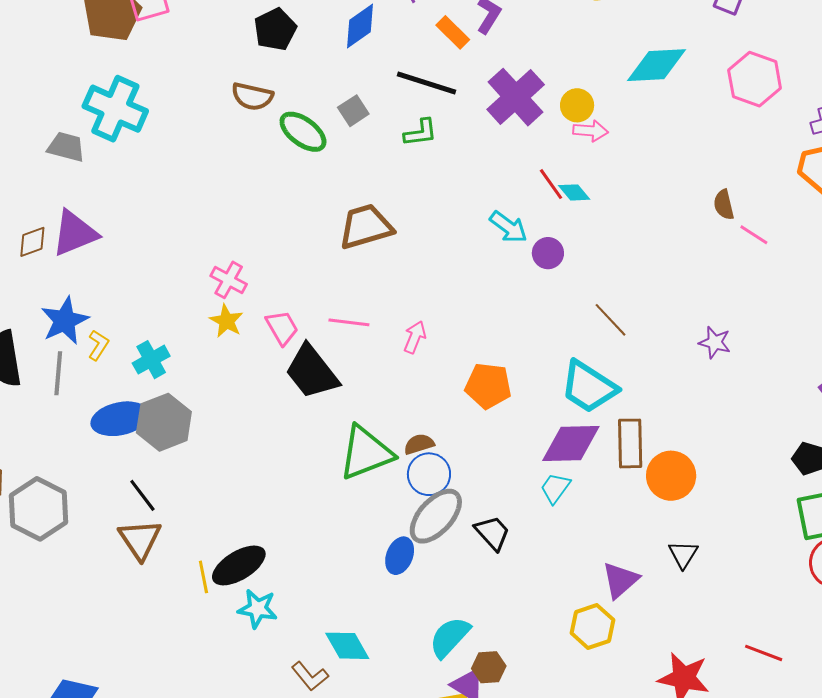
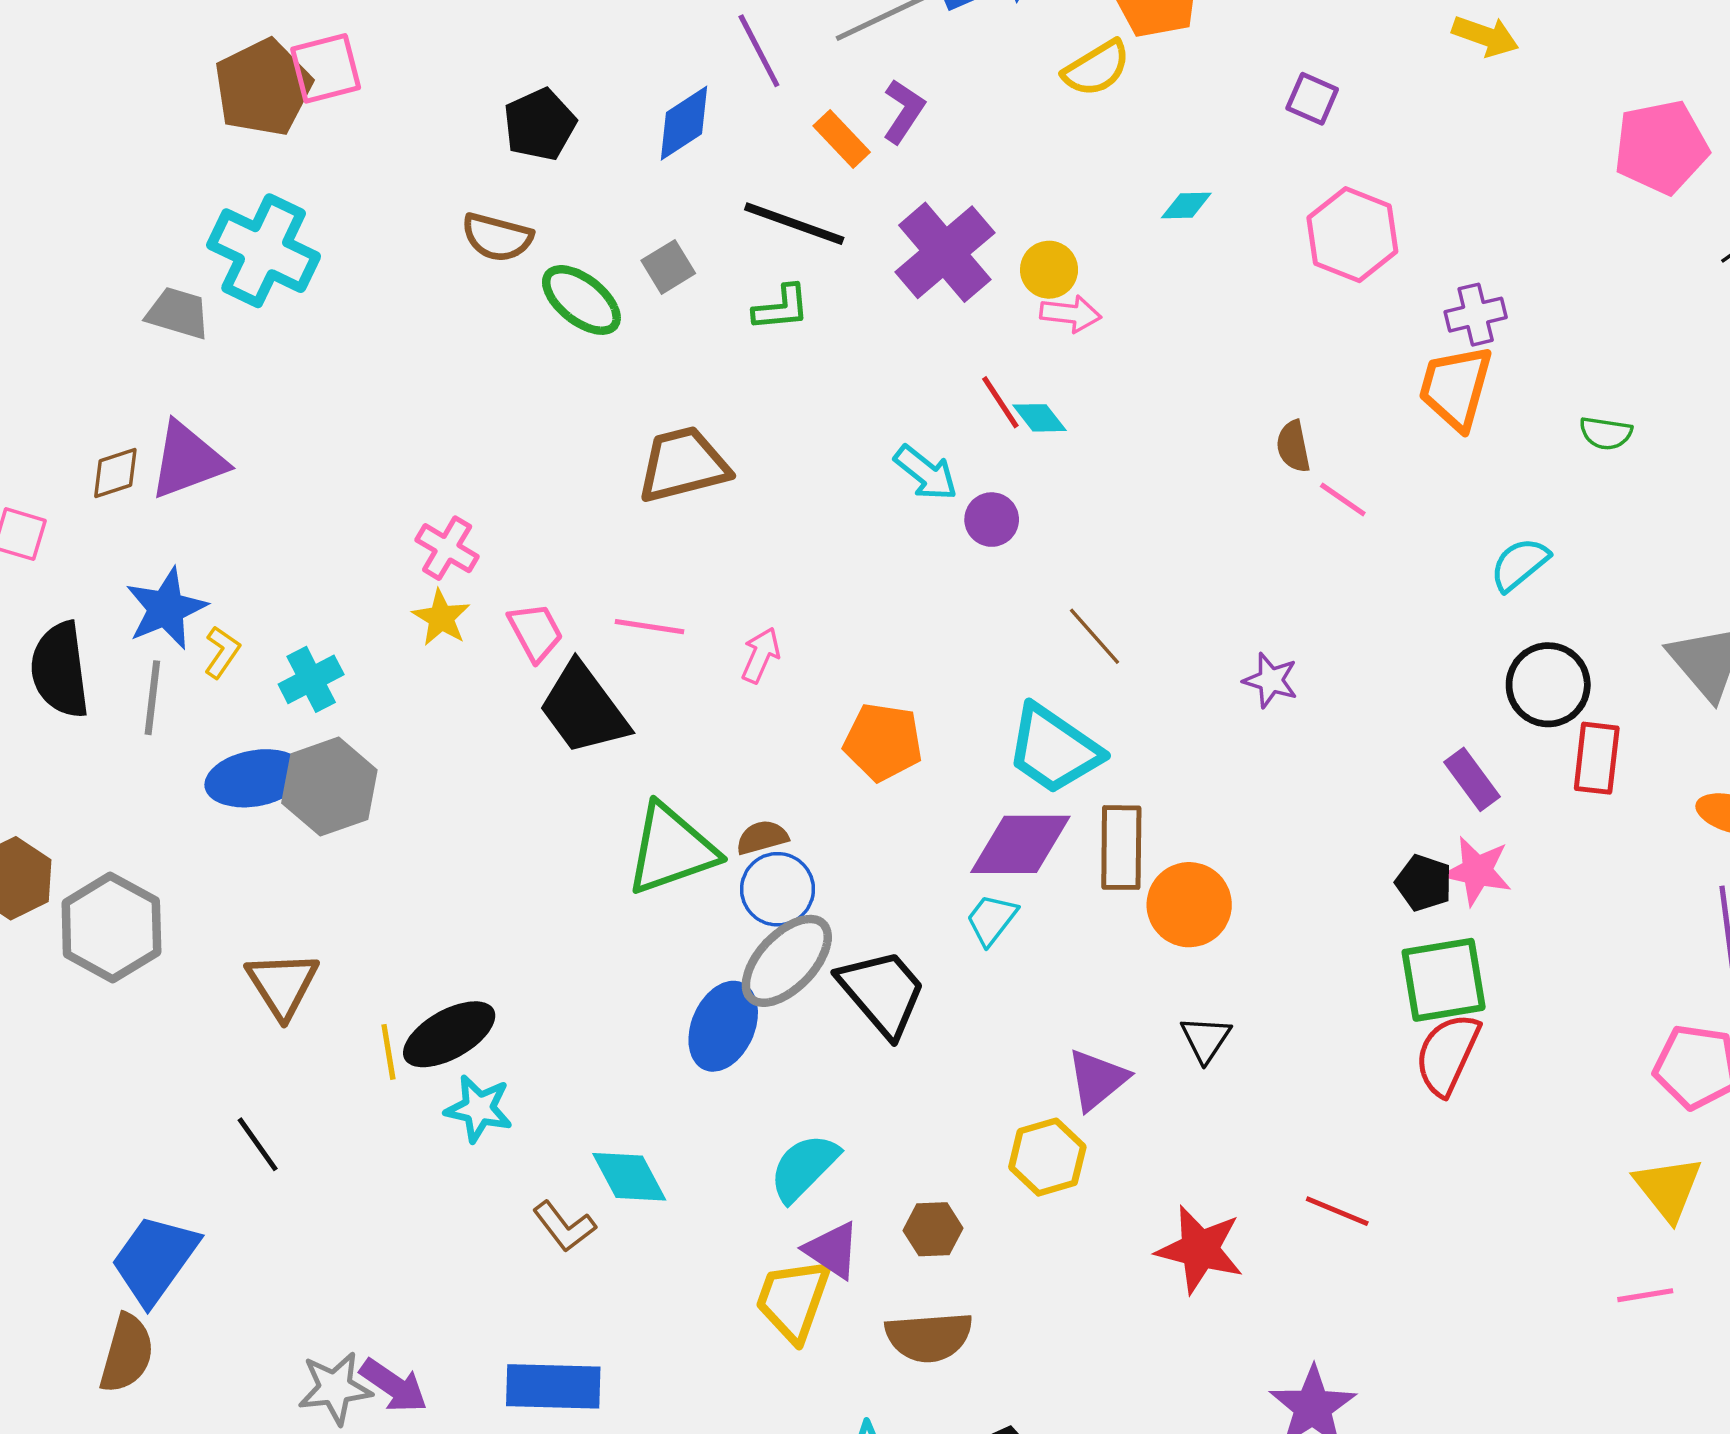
cyan diamond: (657, 65) -> (1186, 206), size x0.5
black line: (142, 495) -> (258, 1144), moved
black trapezoid: (492, 533) -> (882, 992), size x1.5
blue ellipse: (400, 556) -> (723, 1026), size x1.4
brown hexagon: (489, 667) -> (933, 1229), moved

